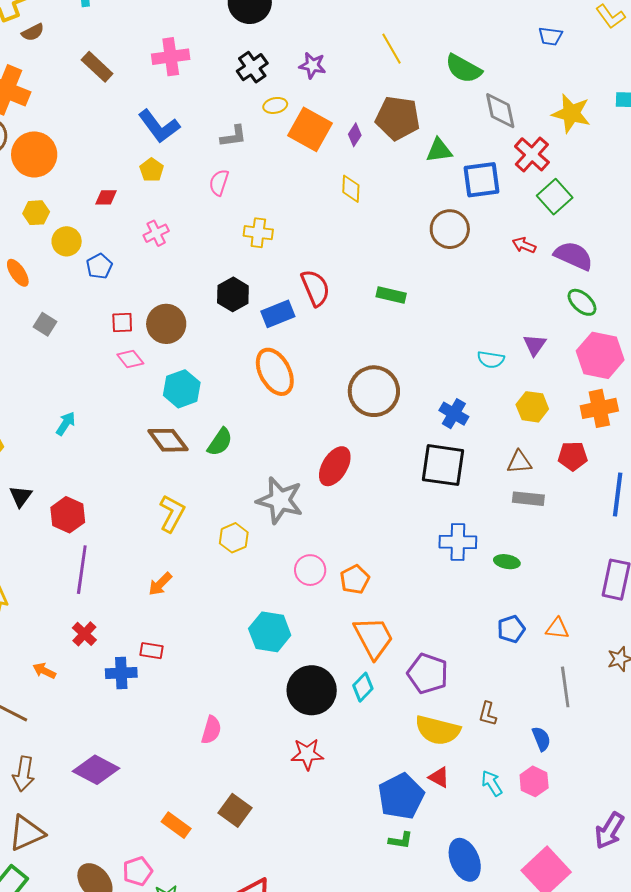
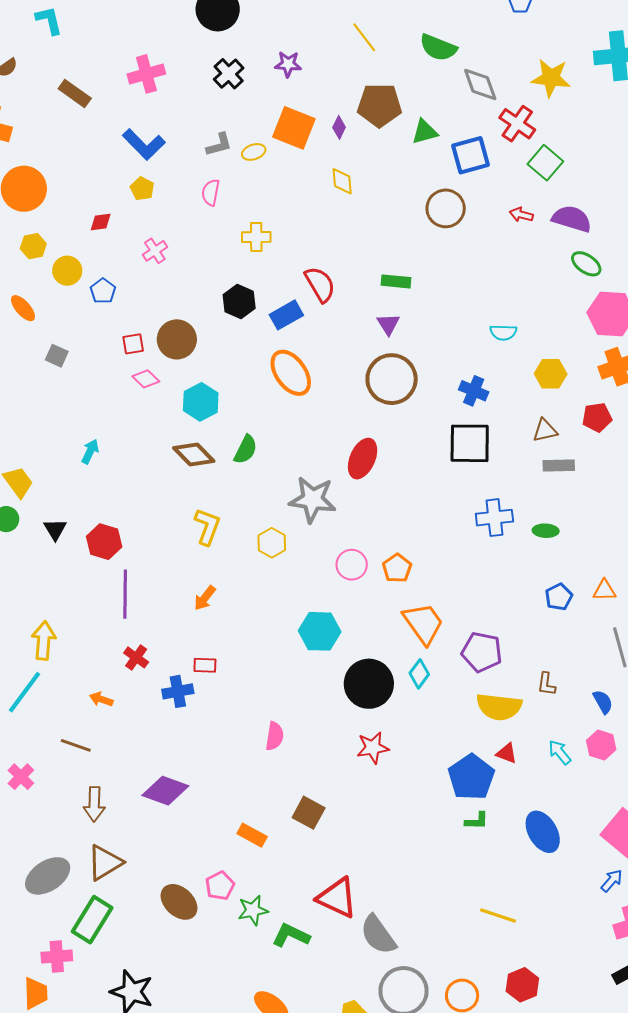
yellow ellipse: (275, 105) -> (254, 152), moved
purple triangle: (535, 345) -> (388, 324), moved

